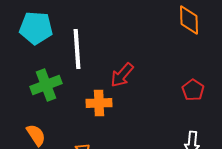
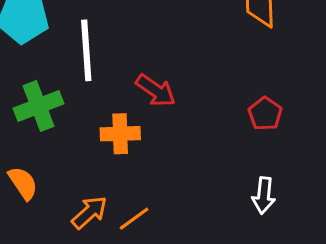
red arrow: (122, 75) -> (156, 91), turned -96

